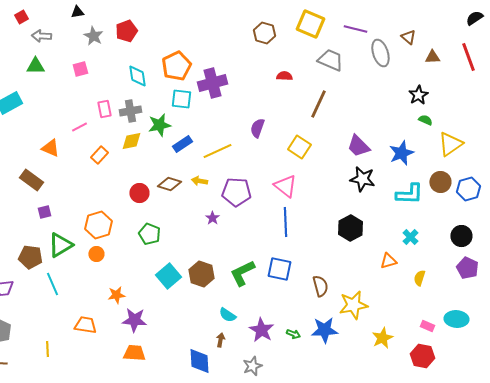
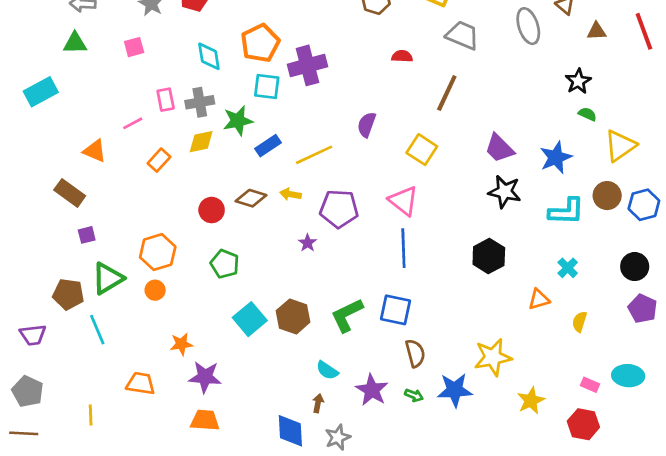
brown semicircle: (320, 286) -> (415, 353), moved
gray star: (252, 366) -> (338, 437), moved

